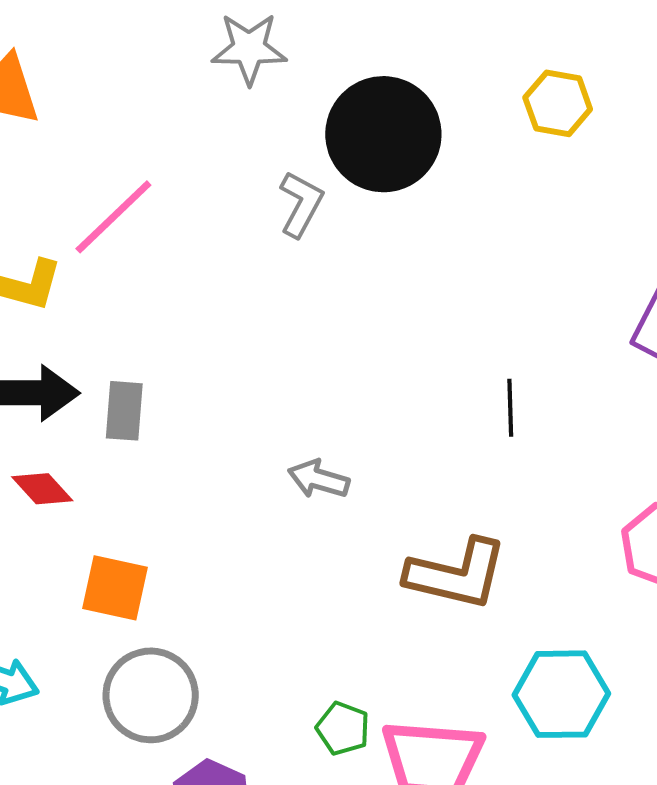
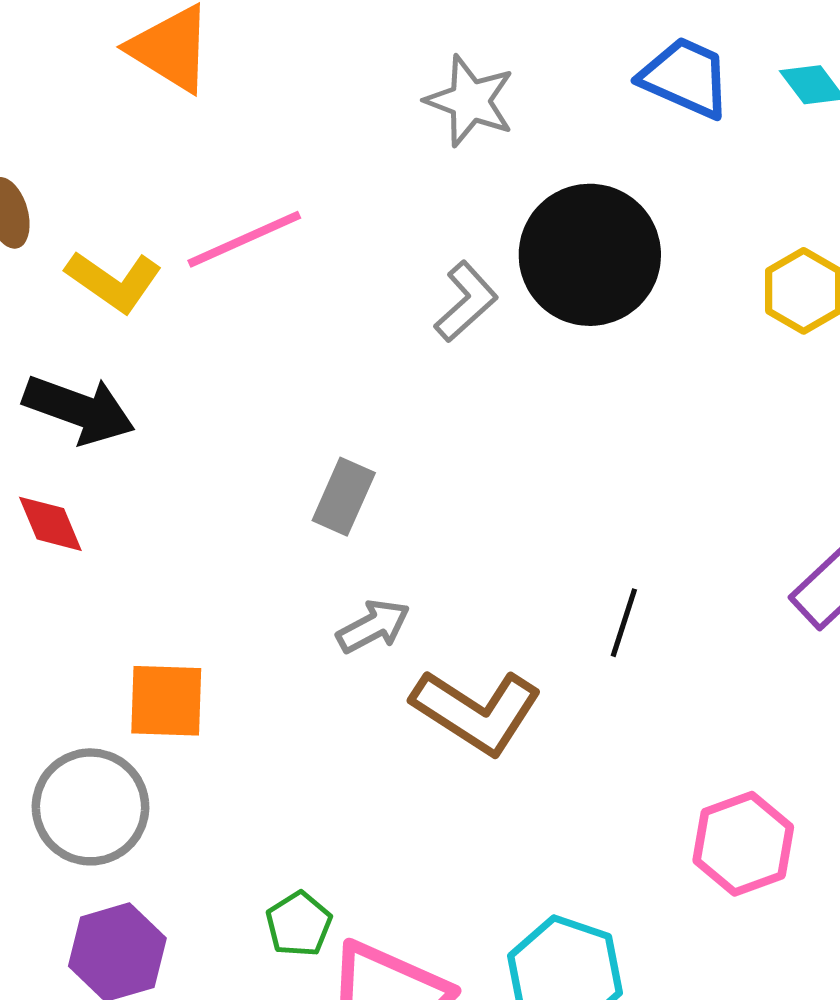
gray rectangle: (124, 411) -> (344, 497), moved
gray arrow: (319, 479) -> (373, 626), turned 116
brown L-shape: (457, 574) -> (477, 711), moved
orange square: (115, 588) -> (166, 701), moved, turned -30

